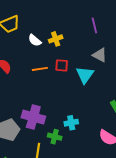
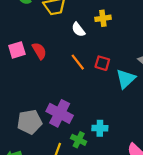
yellow cross: (56, 39) -> (103, 18), moved
orange line: (40, 69) -> (78, 62), turned 49

